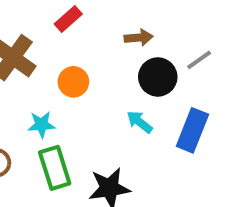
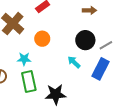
brown arrow: (139, 38) -> (89, 10), moved
gray line: (199, 60) -> (106, 45), moved

